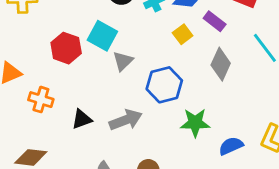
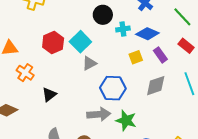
gray diamond: (221, 64) -> (156, 86), turned 30
black triangle: (82, 119) -> (49, 95), turned -35
gray arrow: (126, 120) -> (99, 114), moved

